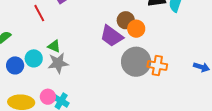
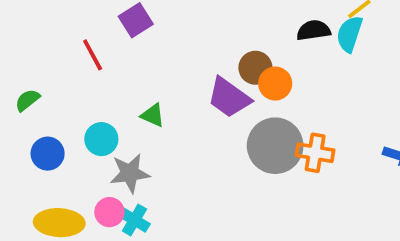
green triangle: (54, 46) -> (153, 115), moved
cyan circle: (34, 58) -> (101, 139), moved
gray star: (58, 63) -> (130, 173), moved

